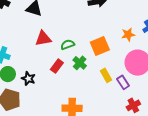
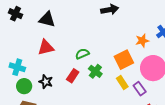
red triangle: (43, 38) -> (46, 47), moved
orange square: (100, 46) -> (124, 60), moved
black star: (28, 79) -> (46, 82), moved

